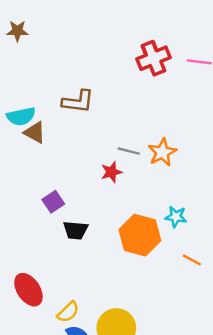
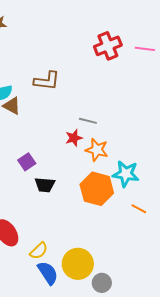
orange star: (162, 152) -> (97, 150), moved, turned -30
cyan star: (176, 217) -> (126, 174), size x1.5

